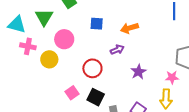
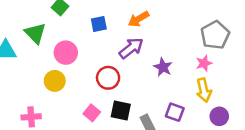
pink cross: (28, 46) -> (31, 117), moved
purple arrow: (117, 50) -> (131, 48), size x1.5

